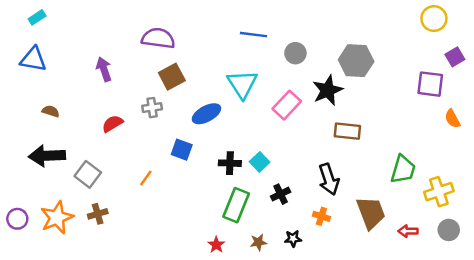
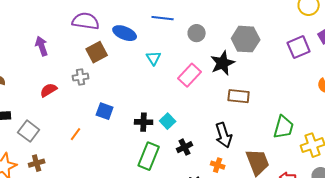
cyan triangle: (242, 84) -> (154, 58), size x0.6
purple square: (430, 84) -> (299, 47), moved, turned -30
blue ellipse: (206, 114) -> (125, 33), moved, turned 50

